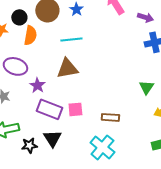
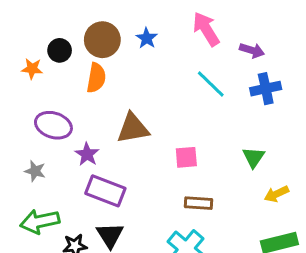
orange semicircle: (30, 35) -> (96, 78), moved
cyan line: (71, 39) -> (211, 84), moved, turned 50
pink square: (75, 109) -> (186, 157), moved

